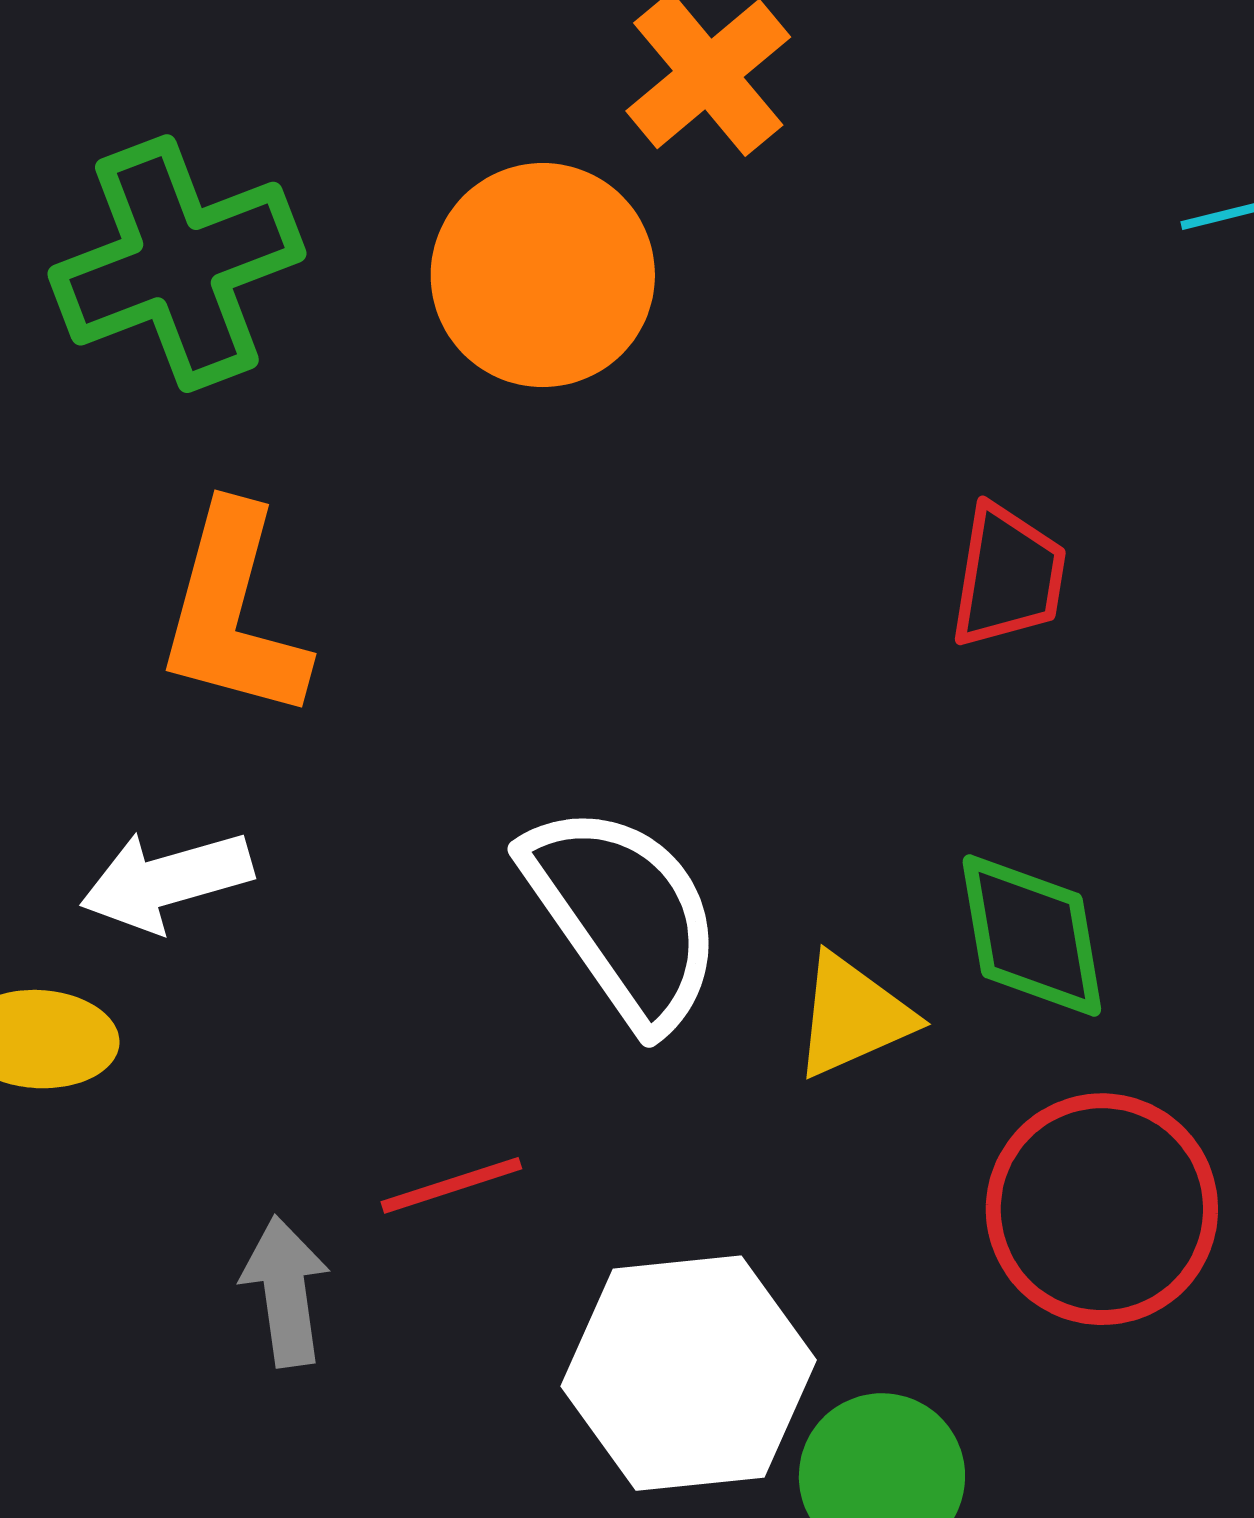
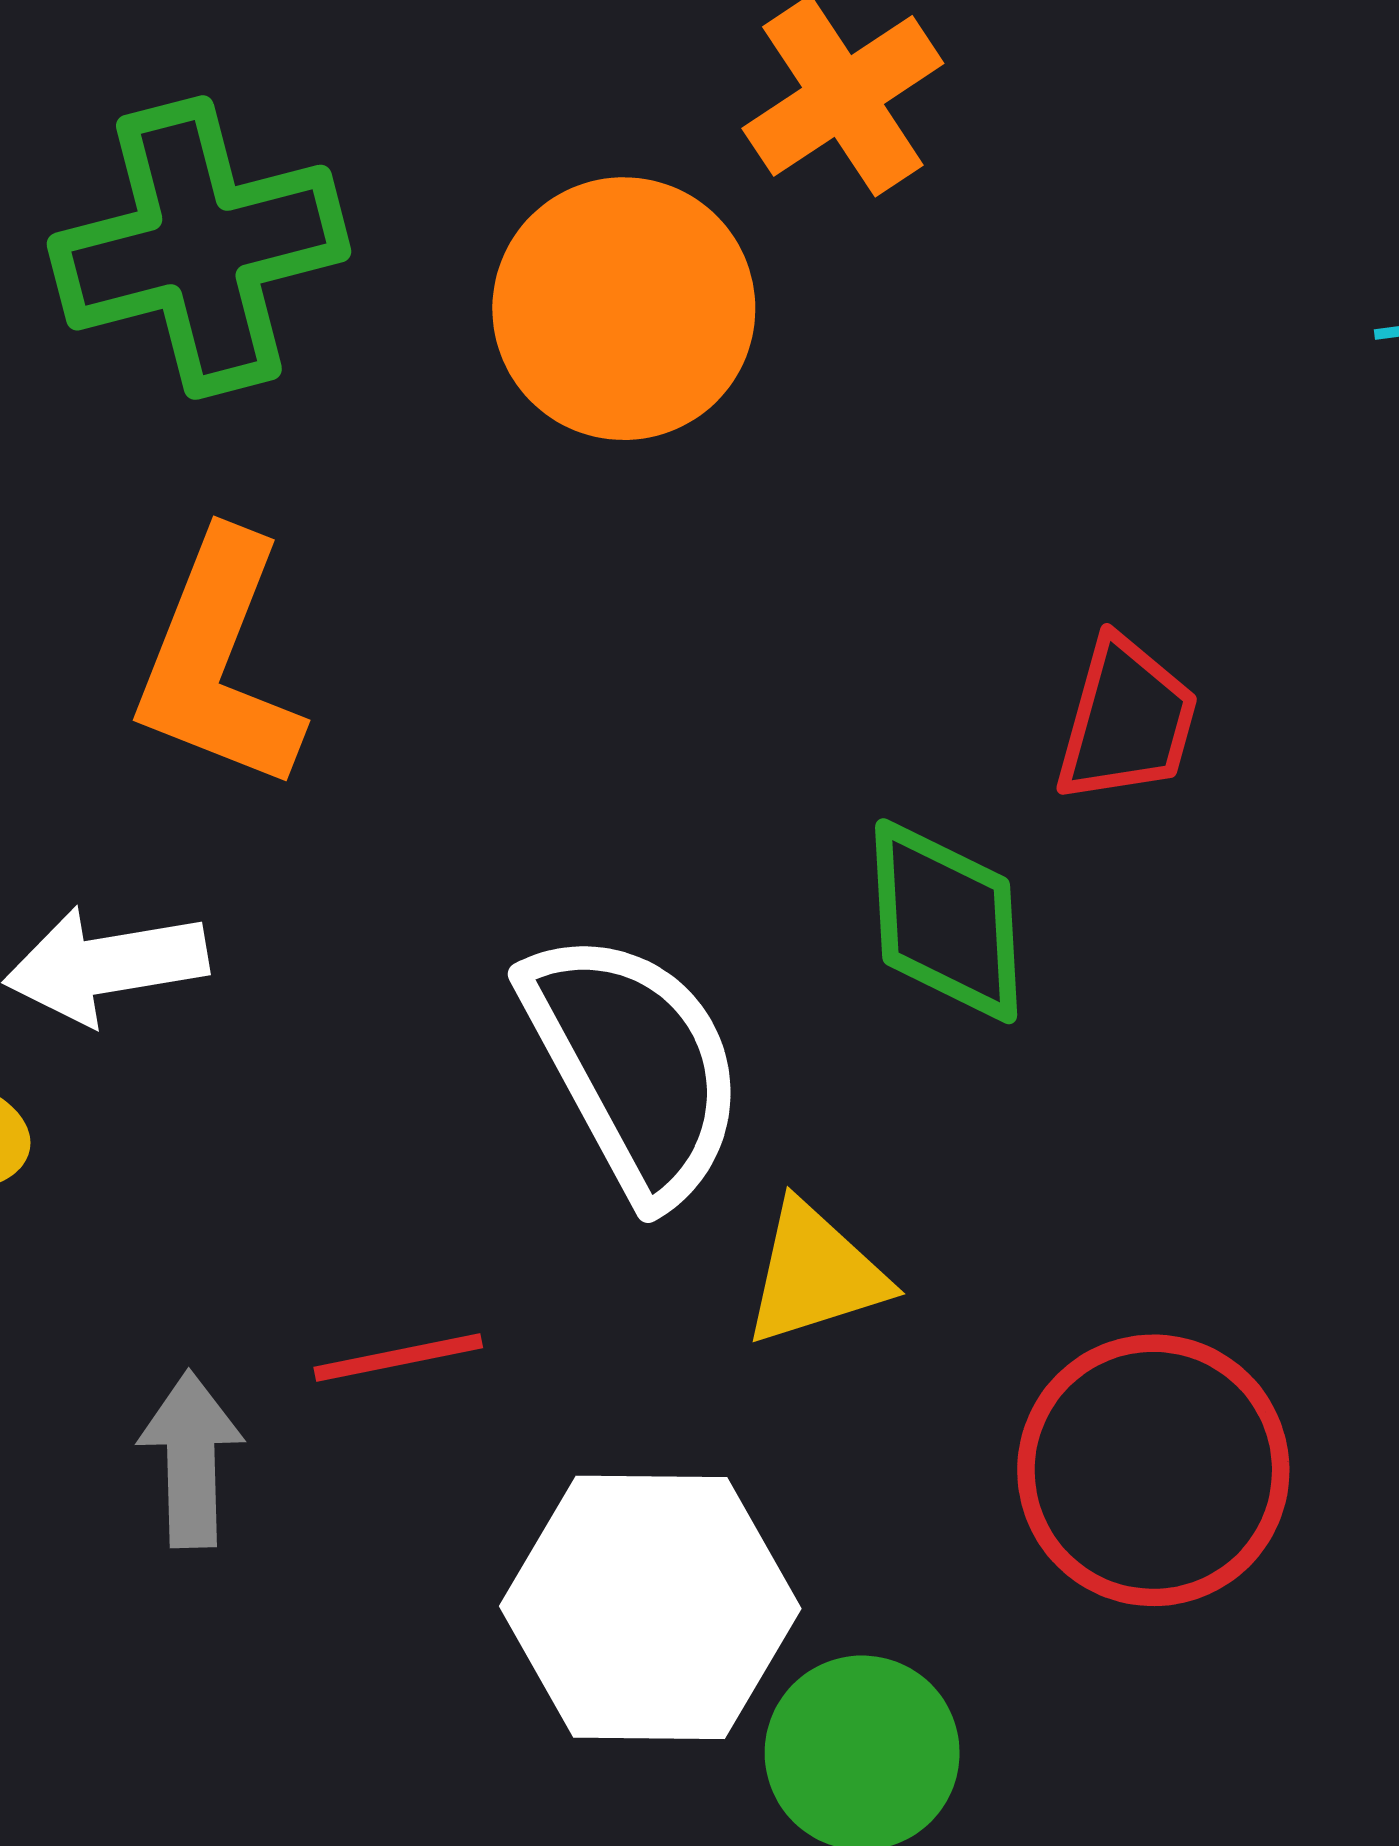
green diamond: (1032, 935) -> (946, 921), moved
yellow triangle: (853, 1016) -> (815, 1274), moved

